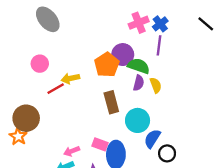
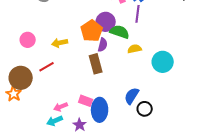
pink circle: (40, 64) -> (28, 40), moved
purple semicircle: (139, 83) -> (103, 45), moved
yellow semicircle: (156, 85) -> (135, 49), turned -80
red line: (56, 89) -> (47, 67), moved
cyan circle: (138, 120) -> (163, 62), moved

